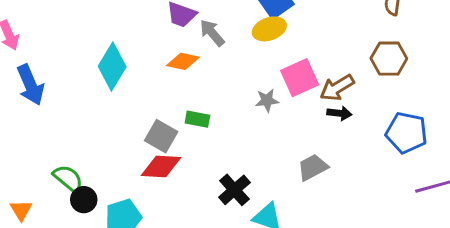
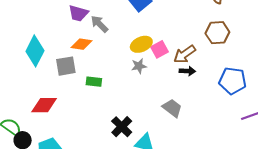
yellow ellipse: (269, 29) -> (141, 44), moved
pink square: (300, 78) -> (159, 49), size x0.7
gray square: (161, 136) -> (66, 66), moved, turned -35
red diamond: (161, 167) -> (44, 105), moved
gray trapezoid: (313, 167) -> (172, 108), turned 70

